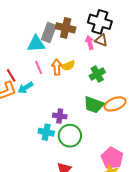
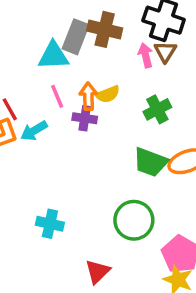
brown triangle: (101, 40) -> (165, 52), turned 40
purple cross: (60, 116) -> (85, 118), moved
cyan cross: (46, 132) -> (50, 224), moved
green circle: (70, 136) -> (134, 220), moved

